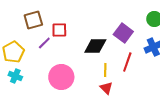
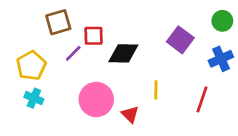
black diamond: (95, 46) -> (123, 53), moved
red line: (127, 62) -> (202, 99), moved
red triangle: (106, 88) -> (130, 114), moved

